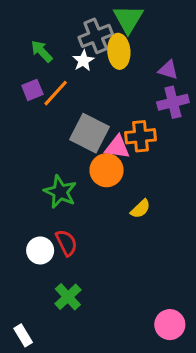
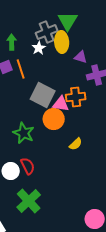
green arrow: (42, 51) -> (12, 42), turned 42
purple triangle: (168, 70) -> (81, 57), moved
orange line: (56, 93) -> (21, 69), turned -60
green cross: (68, 297) -> (29, 201), size x1.4

